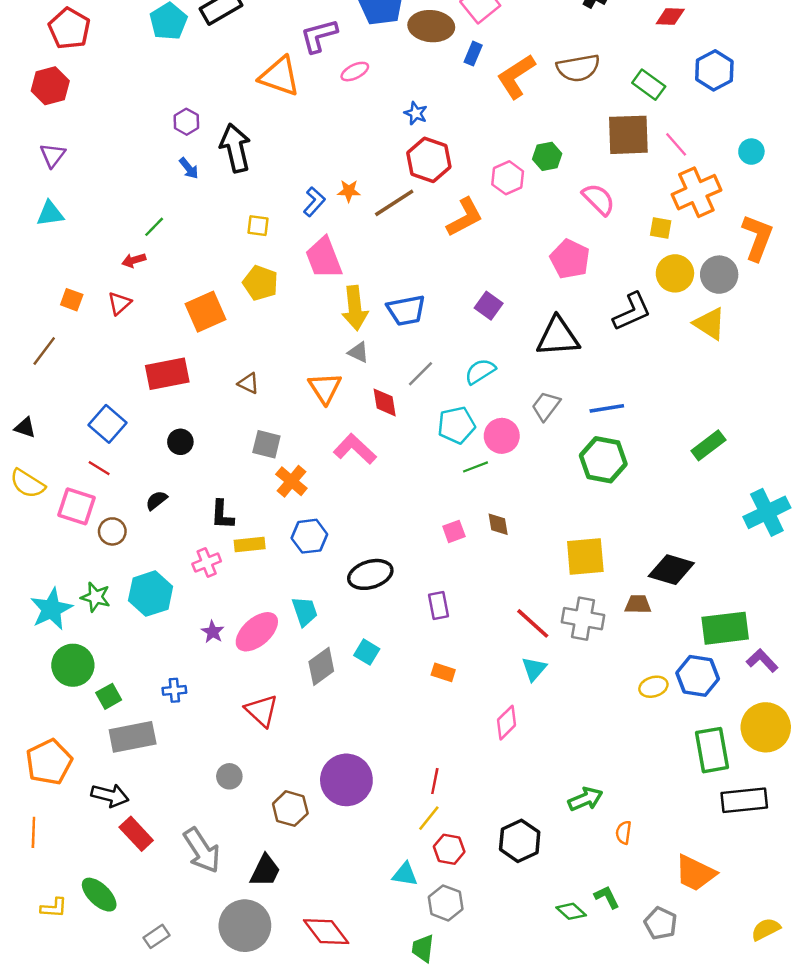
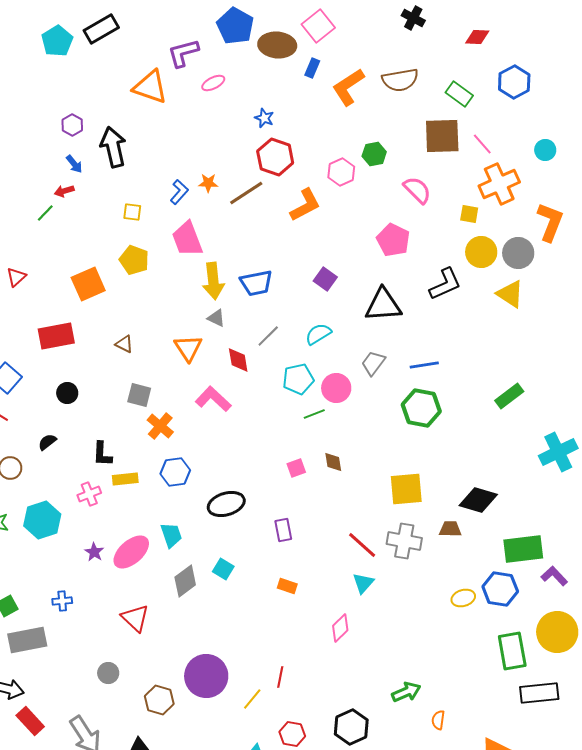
red arrow: (134, 260) -> (64, 191), moved
yellow line: (429, 818) -> (252, 699), moved

